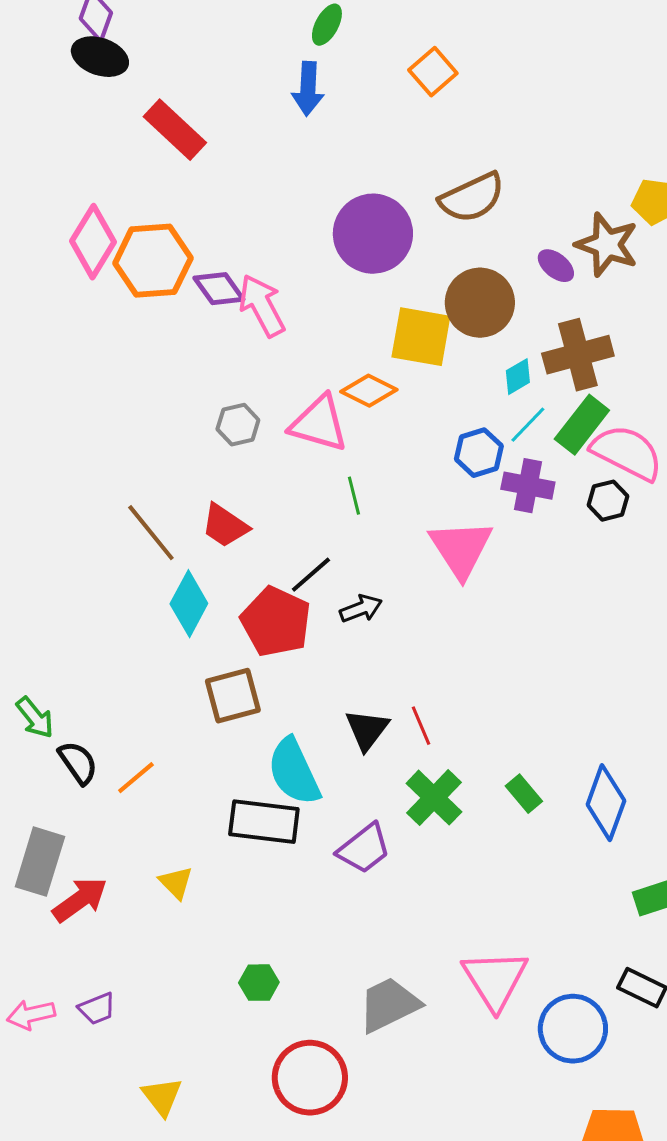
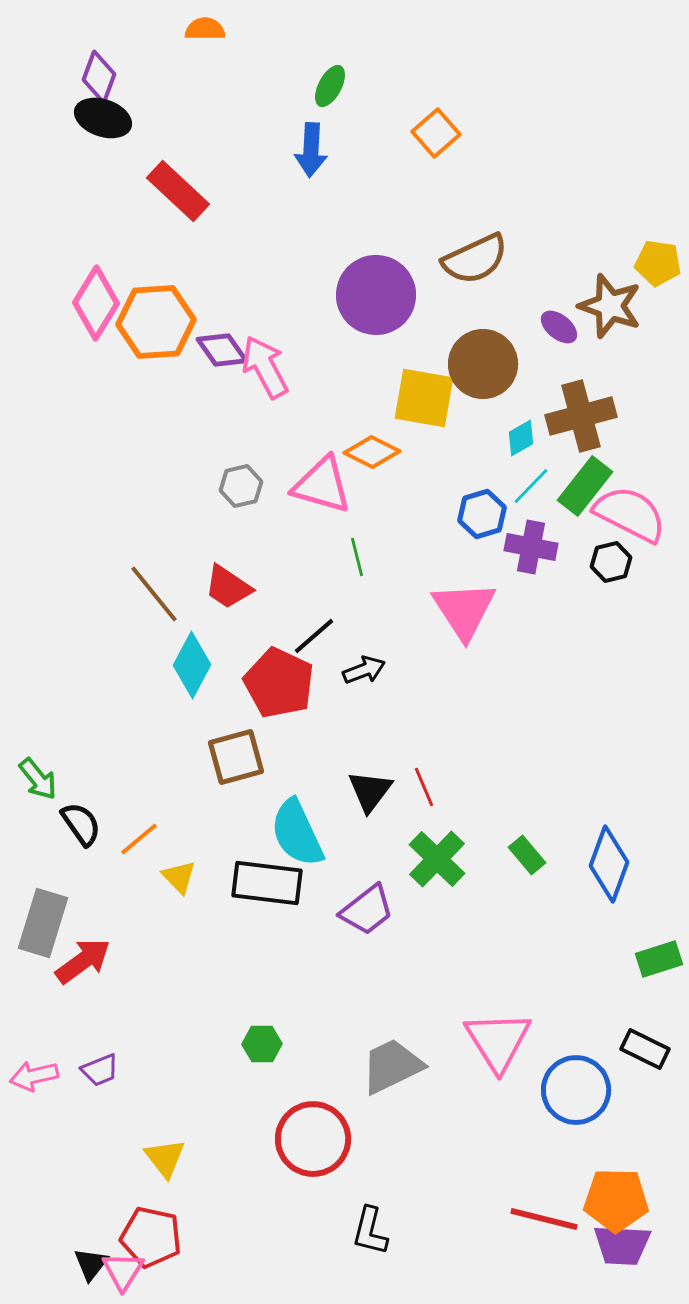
yellow triangle: (176, 883) -> (179, 877), moved

